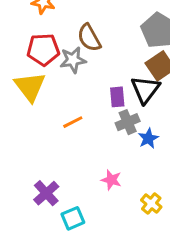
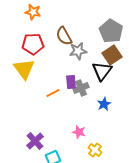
gray star: (73, 60) -> (78, 51), moved
purple rectangle: (117, 97) -> (71, 82), moved
gray cross: (128, 122) -> (81, 88), moved
yellow cross: (151, 204) -> (95, 150), moved

